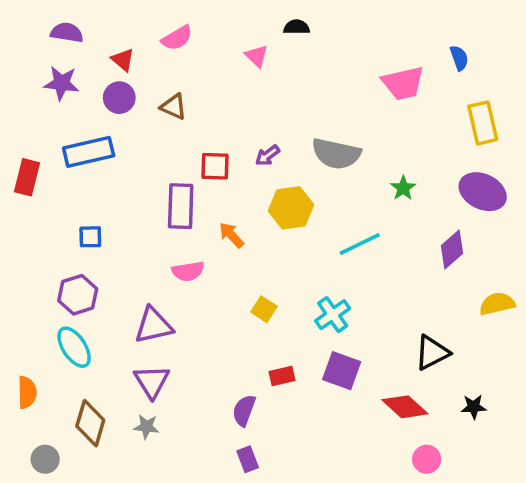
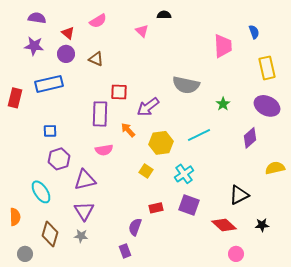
pink trapezoid: (403, 83) -> (223, 46), turned -80
purple arrow: (268, 155) -> (148, 107), moved, size x1.6
yellow hexagon: (291, 208) -> (161, 143), moved
purple hexagon: (78, 295) -> (59, 159), moved
purple rectangle: (248, 459) -> (125, 251), moved

